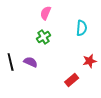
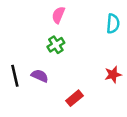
cyan semicircle: (82, 28) -> (113, 24), moved
red rectangle: (72, 80) -> (74, 98), moved

